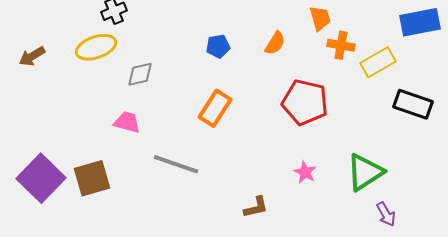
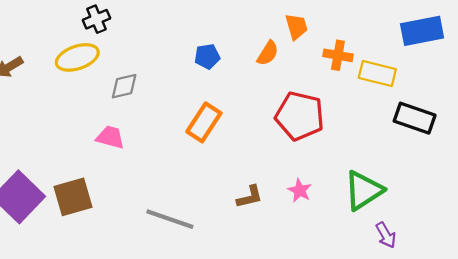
orange trapezoid: (320, 18) -> (296, 27), moved
yellow rectangle: (378, 62) -> (377, 73), turned 44
gray line: (176, 164) -> (170, 219), moved
brown L-shape: (256, 207) -> (250, 197), moved

